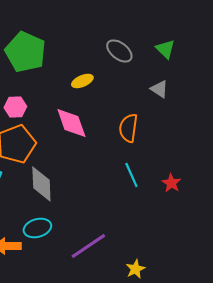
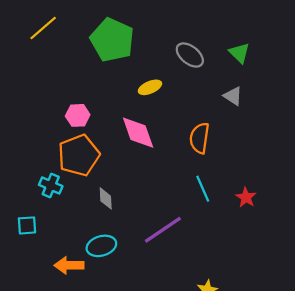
green pentagon: (25, 52) -> (112, 40), moved
gray diamond: (41, 184) -> (106, 198), size x0.6
purple line: (88, 246) -> (163, 230), moved

